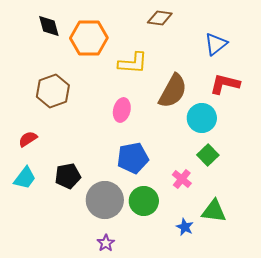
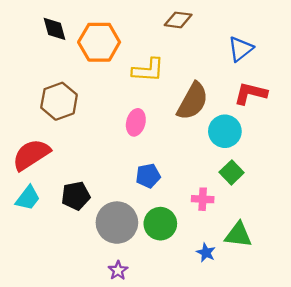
red semicircle: (28, 139) -> (31, 155), size x1.8
blue pentagon: (133, 158) -> (148, 176), size x0.7
pink cross: (182, 179) -> (203, 199), turned -36

